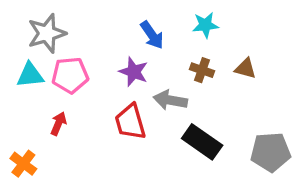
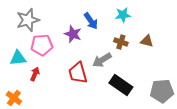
purple star: (134, 72) -> (73, 34), moved
cyan triangle: (30, 75) -> (18, 58), moved
gray arrow: (170, 100) -> (102, 60), turned -42

